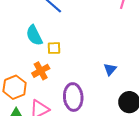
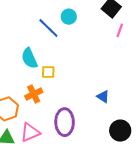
blue triangle: (110, 69) -> (103, 97), turned -40

